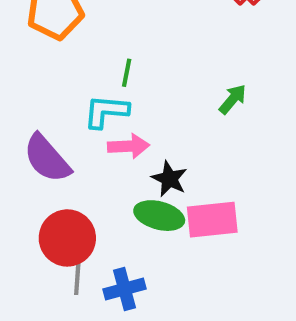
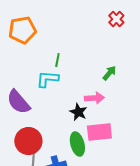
pink arrow: (129, 146) -> (94, 98), moved
green ellipse: (159, 216) -> (77, 144), moved, turned 60

